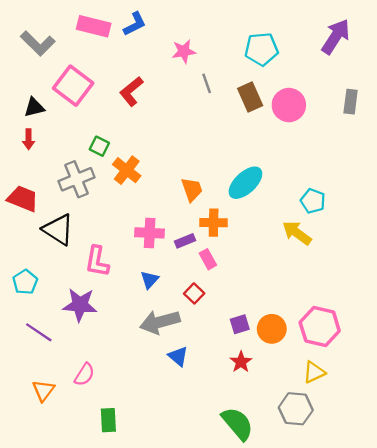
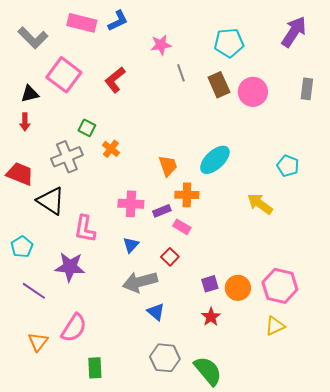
orange cross: (127, 170) -> (111, 149), size x0.7
cyan pentagon: (313, 201) -> (288, 166), moved
pink rectangle: (208, 259) -> (182, 227), turned -30
pink semicircle: (84, 375) -> (74, 328), size x1.4
gray hexagon: (296, 409) -> (165, 358), moved

